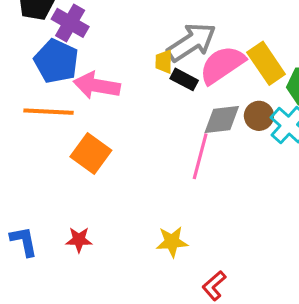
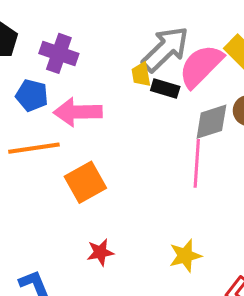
purple cross: (70, 23) -> (59, 53), moved
blue pentagon: (56, 61) -> (32, 95), size x0.7
orange square: (91, 154) -> (85, 182), turned 36
red star: (79, 240) -> (100, 252), moved

